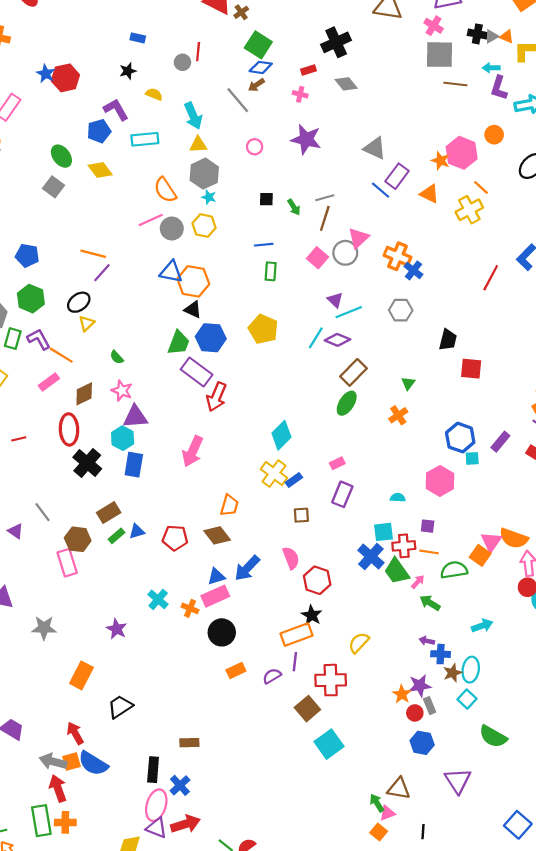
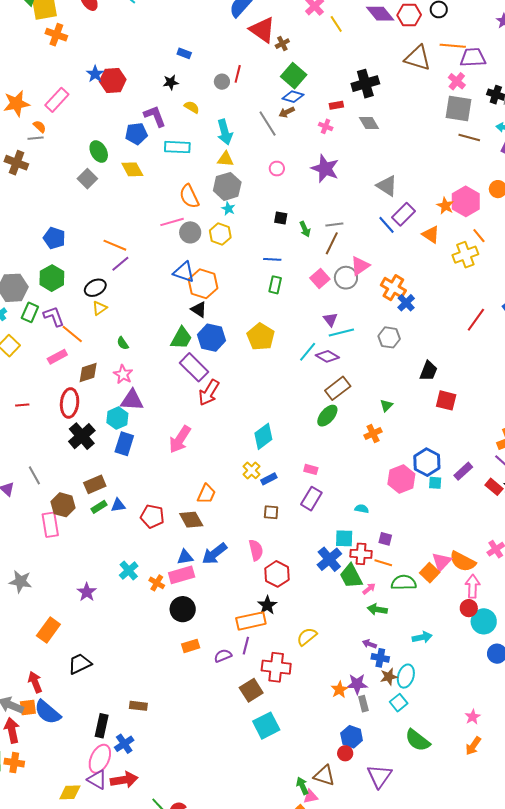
pink rectangle: (337, 463) -> (311, 469), turned 32
yellow cross: (274, 474) -> (252, 470), size x0.7
pink hexagon: (440, 481) -> (401, 479), moved
green arrow: (430, 603) -> (377, 609), turned -30
red circle: (415, 713) -> (345, 753), moved

